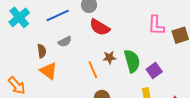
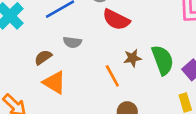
gray semicircle: (65, 42) -> (72, 42), turned 40
brown semicircle: (42, 51) -> (43, 57), turned -112

